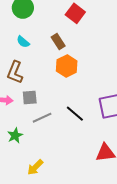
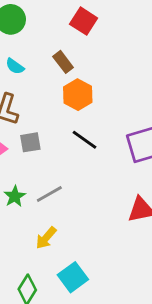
black line: (75, 114) -> (85, 140), moved
gray line: (42, 118) -> (49, 194), moved

